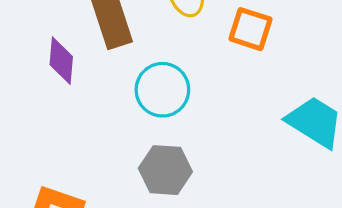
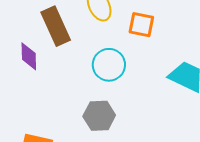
cyan circle: (162, 90) -> (109, 65), moved

